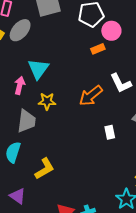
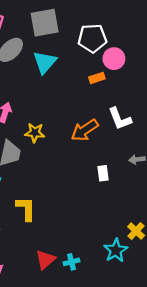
cyan triangle: (38, 69) -> (45, 62), moved
yellow L-shape: (45, 169) -> (26, 209), turned -65

